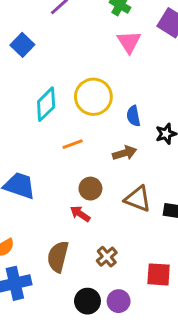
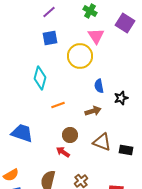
blue square: (22, 45) -> (50, 38), moved, turned 35
yellow circle: (93, 97) -> (80, 56), moved
cyan diamond: (46, 104) -> (40, 78), turned -30

